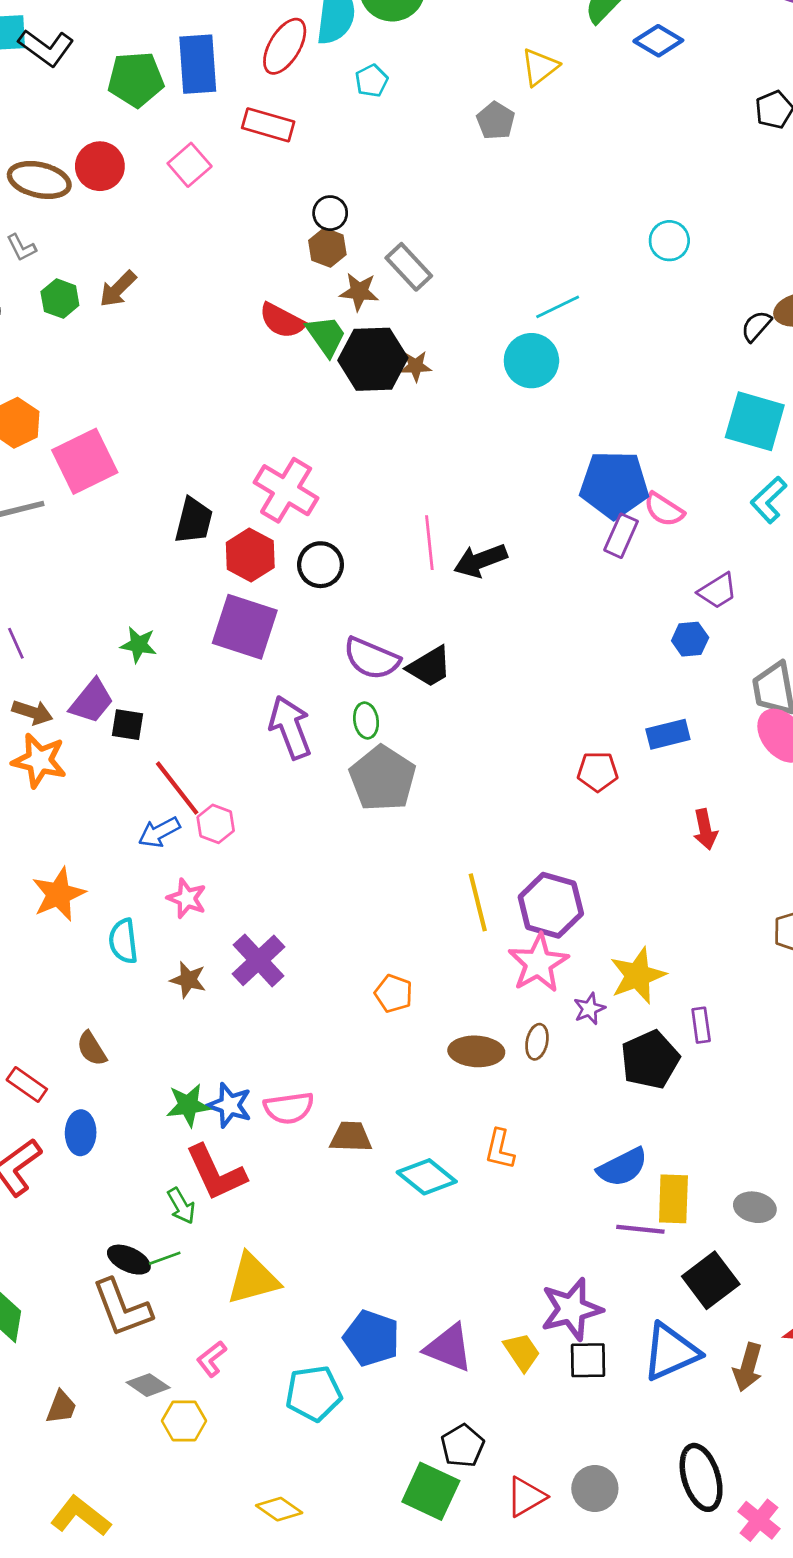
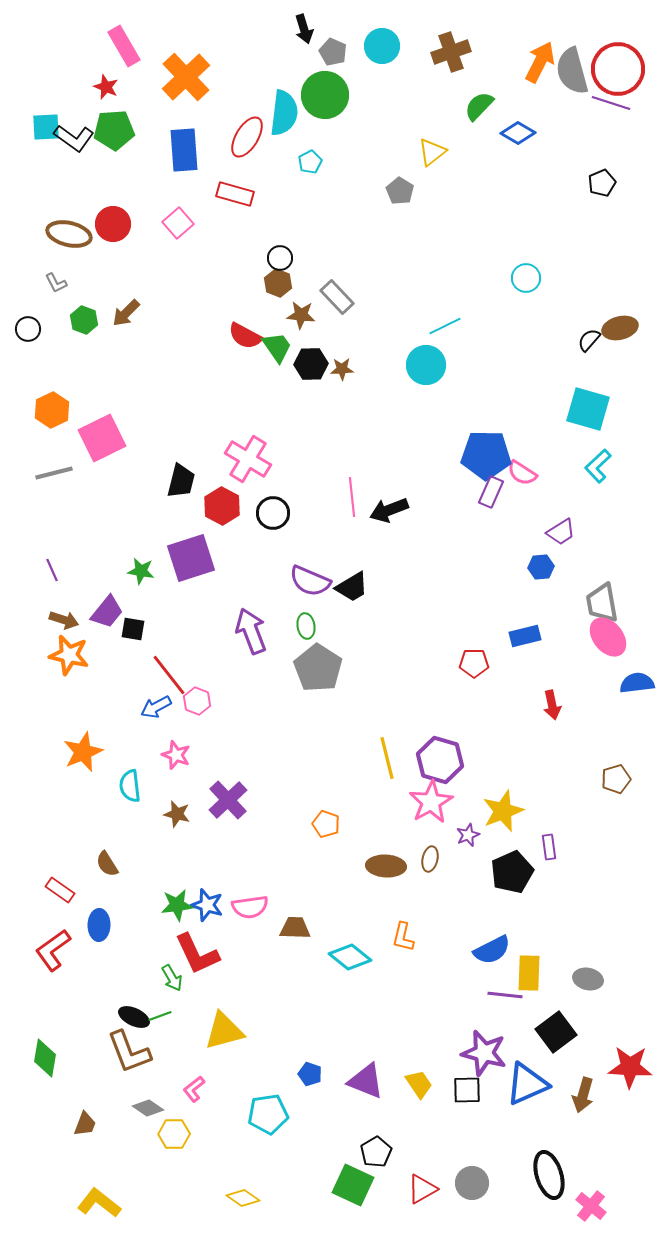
green pentagon: (136, 79) -> (114, 130), moved
black hexagon: (373, 359) -> (311, 364), size x0.7
purple square: (245, 627) -> (191, 558), moved, turned -36
purple star: (571, 1309) -> (484, 1053), moved, turned 30
blue pentagon: (372, 1338) -> (310, 1074), size x0.6

